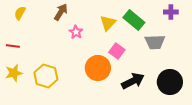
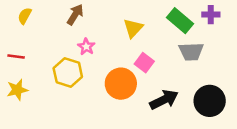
green rectangle: (134, 20) -> (180, 21), moved
pink star: (76, 32) -> (86, 47), moved
yellow hexagon: (46, 76) -> (68, 73), moved

